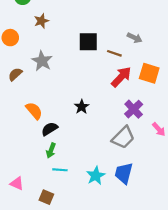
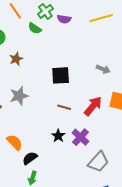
brown line: (114, 53) -> (64, 107), moved
gray star: (42, 61) -> (19, 96), turned 30
purple cross: (134, 109) -> (80, 137), moved

